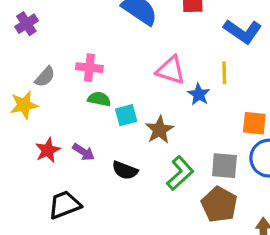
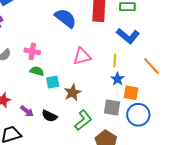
pink triangle: (171, 70) -> (82, 56), turned -36
blue star: (199, 94) -> (118, 79), moved
purple arrow: (83, 152) -> (27, 111), moved
gray square: (224, 166) -> (112, 107), moved

